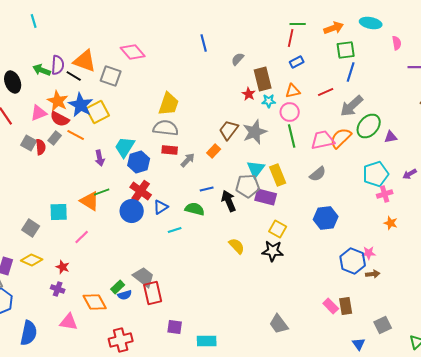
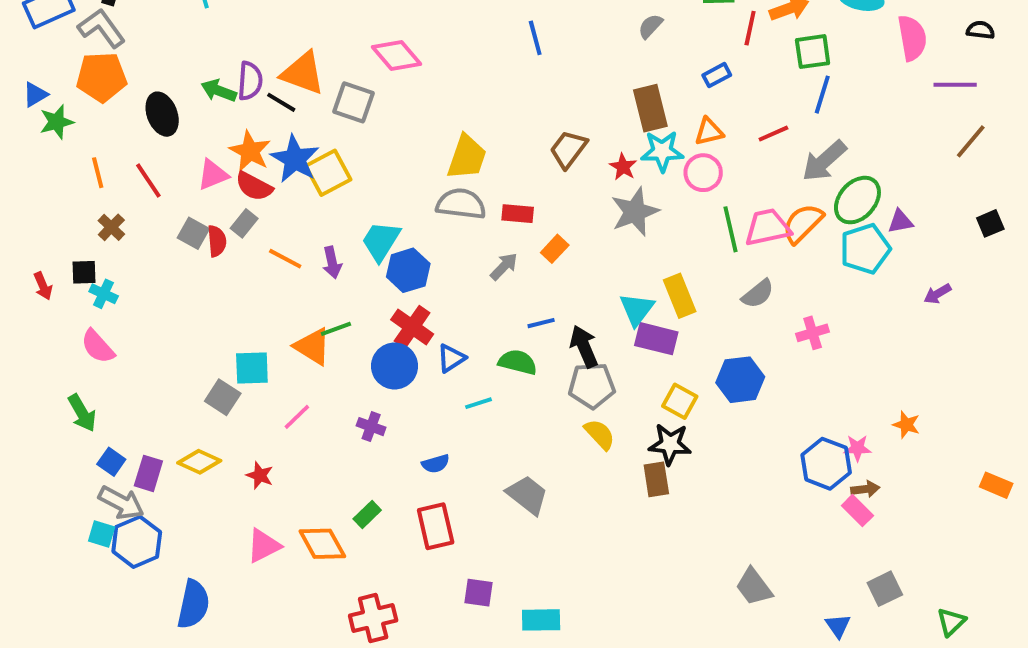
red line: (291, 38) -> (750, 28), moved
pink semicircle: (397, 43) -> (912, 38), size x1.6
gray semicircle: (238, 59) -> (650, 26), moved
red star: (249, 94) -> (623, 167), moved
cyan star: (269, 101) -> (662, 151), size x1.5
brown trapezoid: (229, 130) -> (568, 149), moved
orange line: (76, 135) -> (285, 259), moved
green line: (292, 136) -> (730, 229), moved
red rectangle: (170, 150) -> (518, 214), moved
cyan triangle: (256, 169) -> (637, 309), moved
cyan pentagon: (376, 174) -> (865, 249), moved
gray pentagon: (248, 186) -> (592, 386), moved
pink cross: (385, 194) -> (813, 333), moved
blue hexagon: (326, 218) -> (740, 380), moved
orange star: (391, 223) -> (906, 425), moved
gray square: (31, 228) -> (223, 397), moved
gray trapezoid: (144, 277) -> (527, 495), moved
purple cross: (58, 289) -> (371, 427), moved
blue semicircle: (125, 295) -> (436, 464), moved
pink rectangle: (331, 306) -> (857, 511), moved
brown rectangle: (346, 306) -> (656, 479), moved
pink triangle: (69, 322) -> (264, 546), moved, turned -36
gray trapezoid: (279, 324) -> (754, 587), moved

